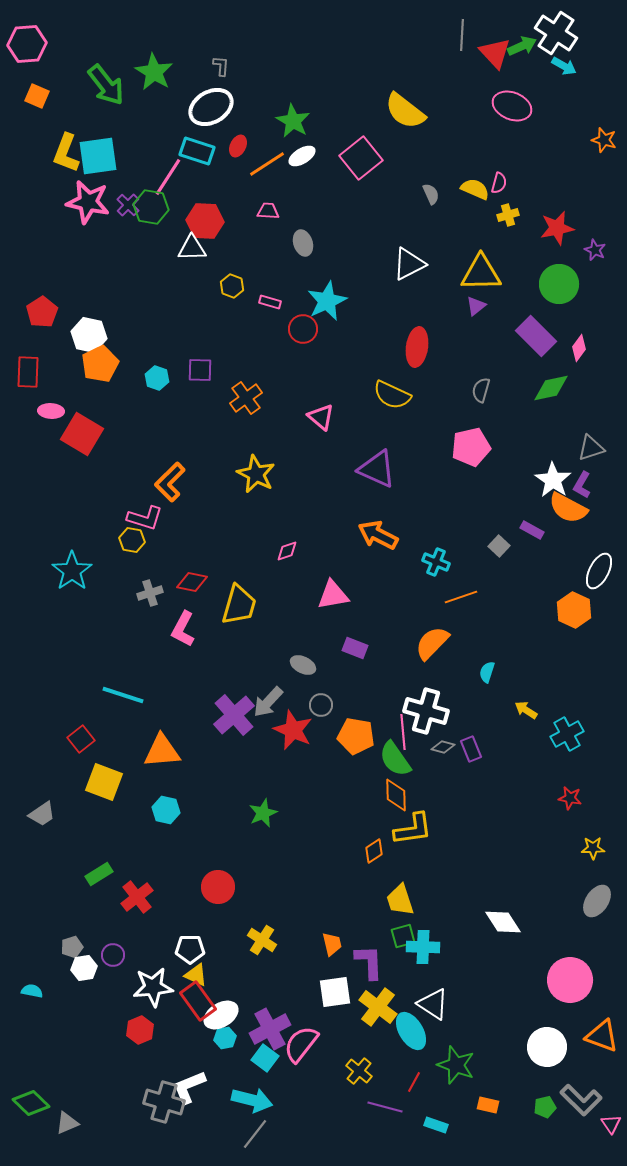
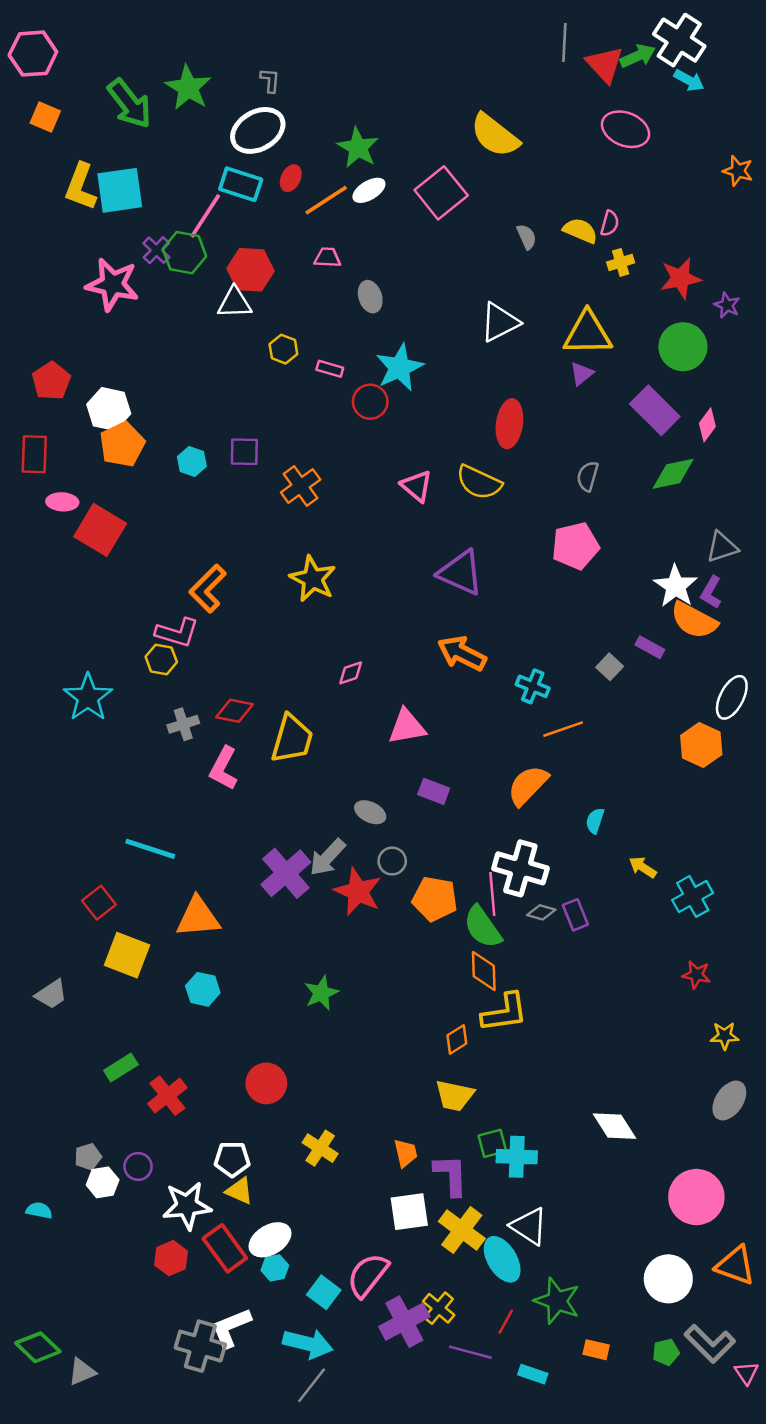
pink star: (88, 202) -> (112, 284), moved
pink triangle: (321, 417) -> (417, 486), moved
yellow trapezoid: (400, 900) -> (454, 1096), moved, turned -60
red rectangle: (198, 1001) -> (225, 1248), moved
purple cross: (270, 1029) -> (404, 1322), moved

